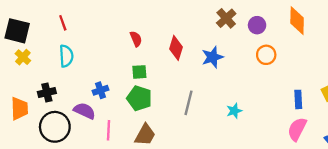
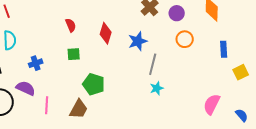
blue cross: (101, 90) -> (36, 63), moved
green pentagon: (139, 98) -> (94, 84), moved
blue rectangle: (298, 99) -> (224, 49), moved
gray line: (188, 103) -> (153, 64), moved

